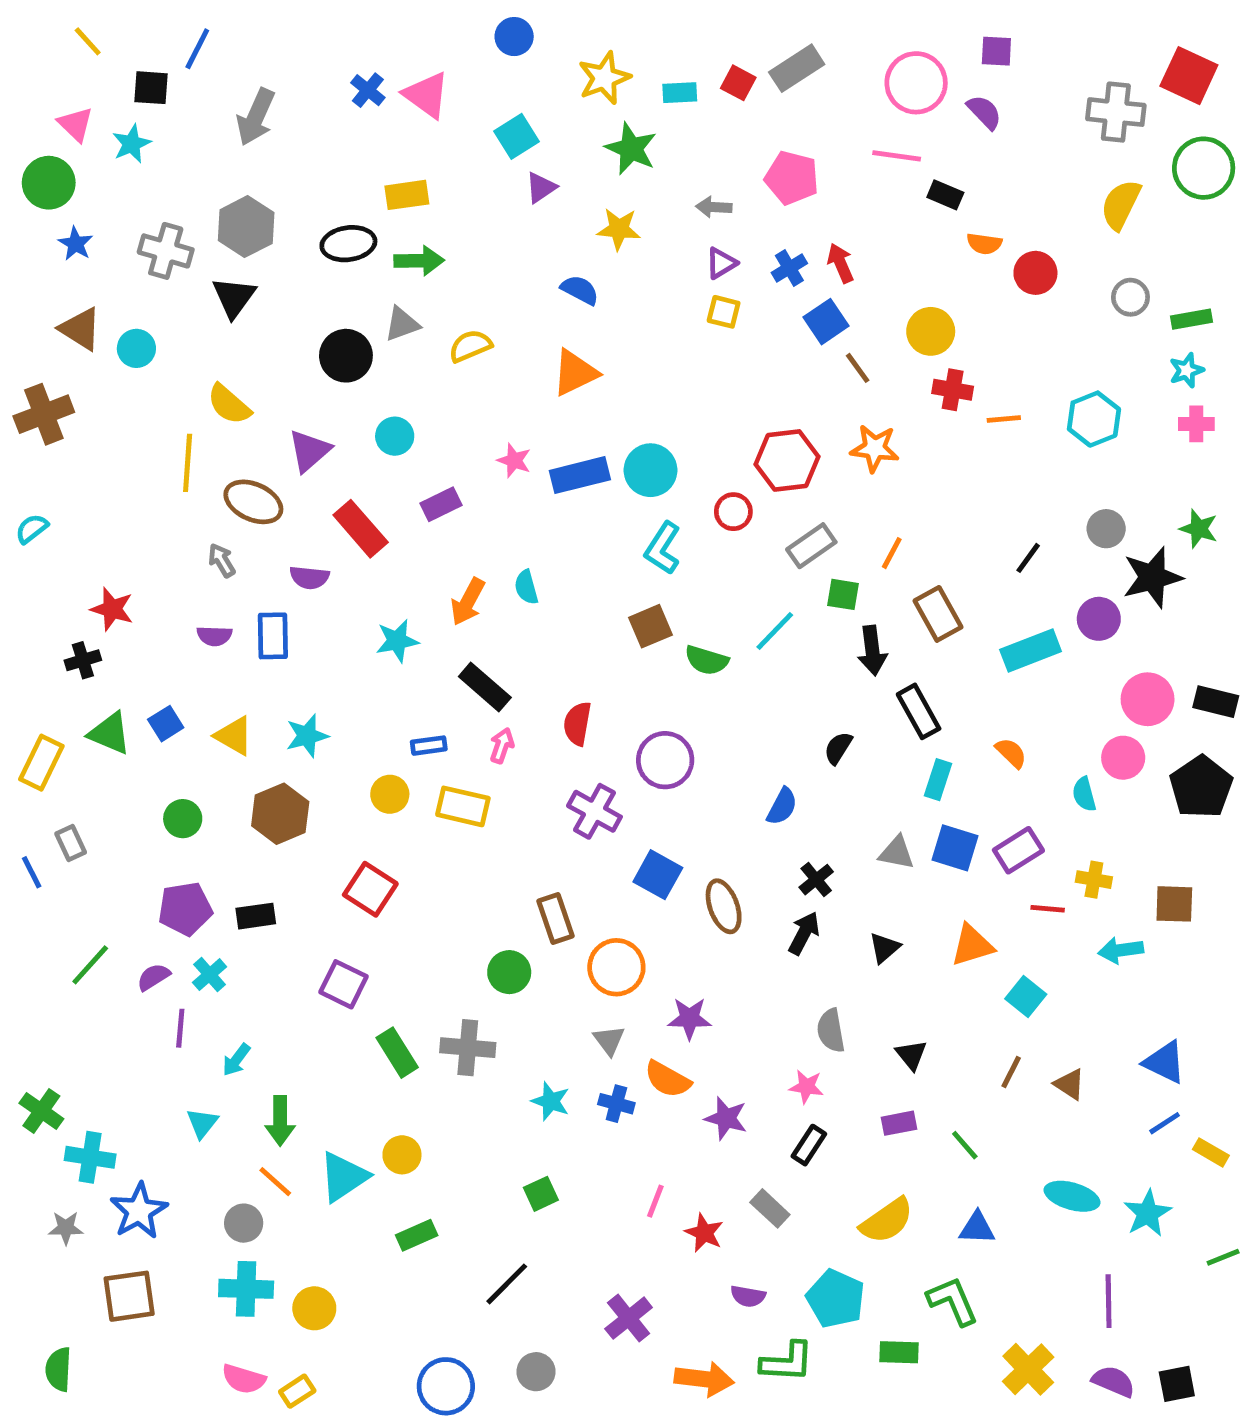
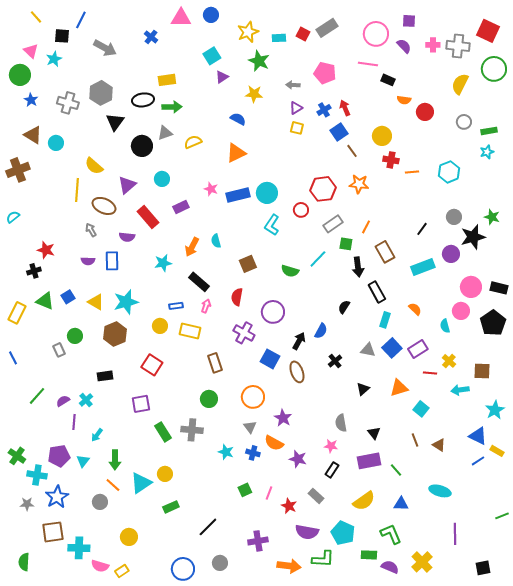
pink triangle: (426, 95) -> (181, 18), moved, turned -35
gray arrow: (256, 117) -> (105, 48), turned -85
black triangle: (234, 297) -> (115, 122), moved
pink cross: (1196, 424) -> (433, 45), moved
brown square: (651, 626) -> (248, 264), moved
cyan star: (307, 736) -> (126, 302), size x1.4
gray rectangle: (71, 843) -> (59, 350), moved
blue square: (955, 848) -> (392, 348), turned 30
yellow cross: (1094, 880) -> (449, 361), turned 32
purple pentagon: (185, 909) -> (59, 456), moved
brown rectangle: (555, 919) -> (215, 363), moved
black arrow: (804, 933) -> (299, 341), moved
purple square: (344, 984) -> (141, 404), turned -36
purple star: (689, 1018) -> (283, 418), turned 30
brown line: (1011, 1072) -> (415, 440), turned -48
purple rectangle: (899, 1123) -> (369, 461), size x1.6
yellow rectangle: (1211, 1152) -> (497, 451), moved
green square: (541, 1194) -> (245, 490), moved
cyan star: (1148, 1213) -> (495, 410), moved
cyan cross: (246, 1289) -> (79, 548), moved
purple semicircle: (748, 1296) -> (307, 532), size x1.6
purple cross: (629, 1318) -> (258, 541), turned 30
purple semicircle: (1113, 1381) -> (390, 567), moved

